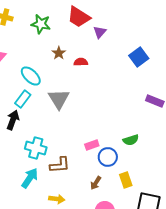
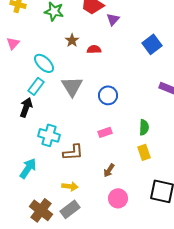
green semicircle: (131, 140) -> (144, 127), turned -70
blue circle: (108, 157) -> (108, 95), moved
cyan arrow: (30, 178) -> (28, 168), moved
yellow rectangle: (126, 180) -> (144, 152), moved

